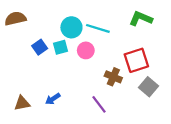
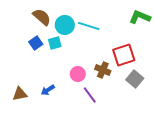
brown semicircle: (15, 19) -> (42, 17), moved, turned 54
green L-shape: (141, 19) -> (140, 17), moved
pink circle: (86, 50) -> (78, 74), moved

